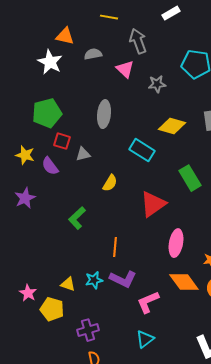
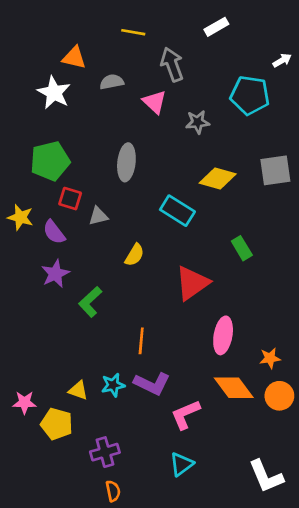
green rectangle: (190, 178) -> (242, 248), size x0.7
purple star: (25, 198) -> (55, 274), moved
pink star: (28, 293) -> (24, 402), turned -30

